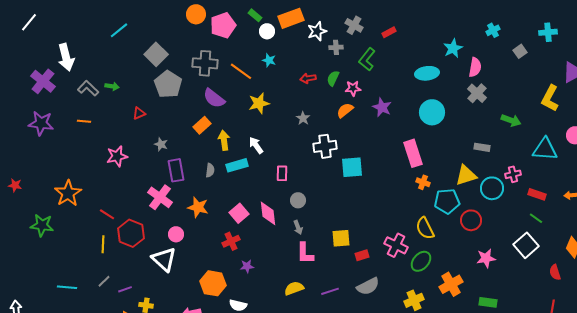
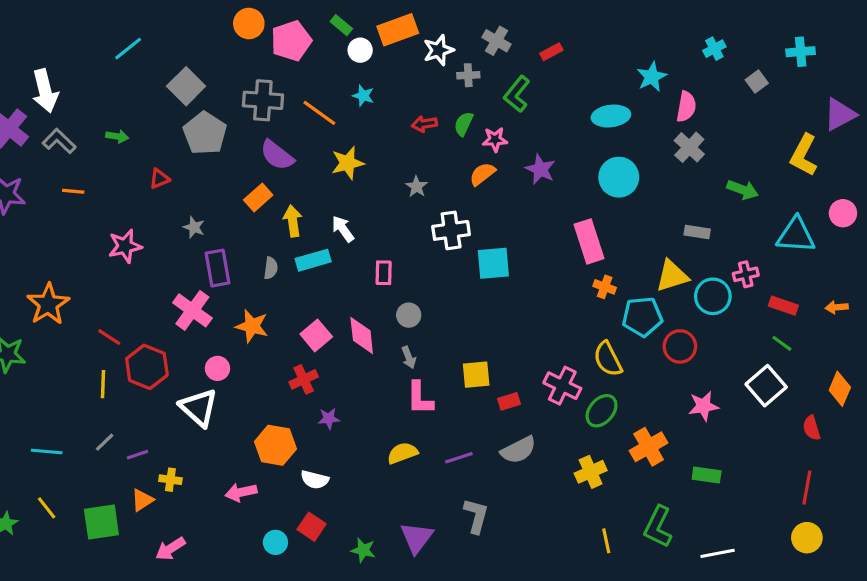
gray L-shape: (88, 88) -> (59, 141), moved

